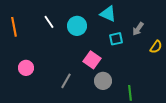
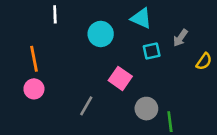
white line: (49, 22) -> (55, 14), moved, turned 32
orange line: (14, 27) -> (34, 59), moved
gray circle: (103, 81) -> (146, 109), moved

